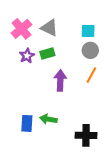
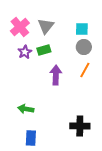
gray triangle: (49, 28) -> (46, 26), turned 42
green arrow: (48, 119) -> (26, 109), moved
blue rectangle: (27, 123) -> (31, 138), moved

